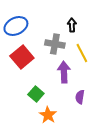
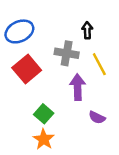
purple semicircle: (80, 97) -> (97, 117), turned -72
orange star: (48, 115) -> (44, 139), moved

